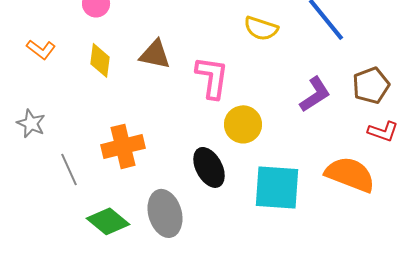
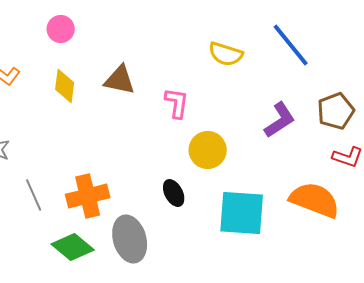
pink L-shape: (212, 77) -> (177, 103), size x0.7
orange cross: (123, 146) -> (88, 196), moved
black ellipse: (209, 167) -> (174, 193), size x0.7

